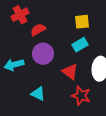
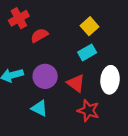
yellow square: (82, 22) -> (89, 26), turned -35
purple circle: (43, 54) -> (45, 76), moved

